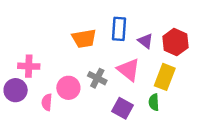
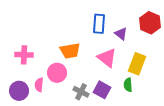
orange trapezoid: (84, 38) -> (70, 51), moved
red hexagon: (175, 42) -> (150, 23), moved
gray cross: (97, 78) -> (81, 92), moved
purple circle: (16, 90) -> (19, 91), moved

